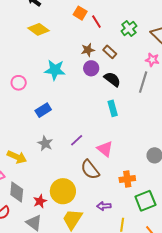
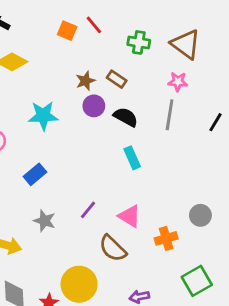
red line: (96, 22) -> (94, 25), moved
green cross: (129, 29) -> (139, 42), turned -35
orange cross: (127, 179) -> (166, 238), moved

